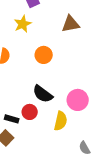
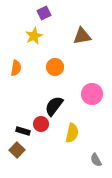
black semicircle: (43, 94) -> (54, 106), turned 90
pink circle: (78, 100) -> (92, 94), moved

